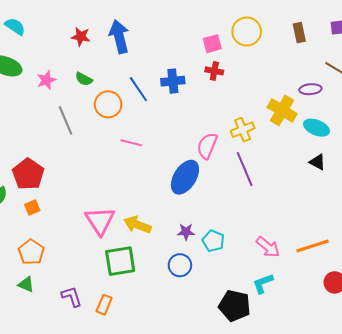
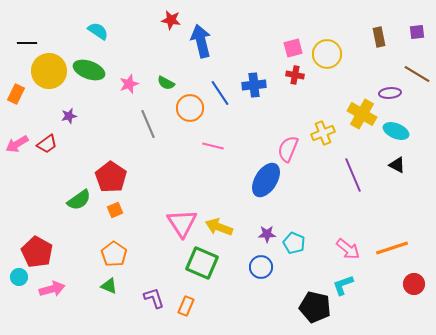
yellow circle: (247, 32) -> (327, 54), moved
red star: (81, 37) -> (171, 20), moved
purple line: (245, 169) -> (353, 175), moved
green square: (120, 261) -> (202, 263), turned 32

